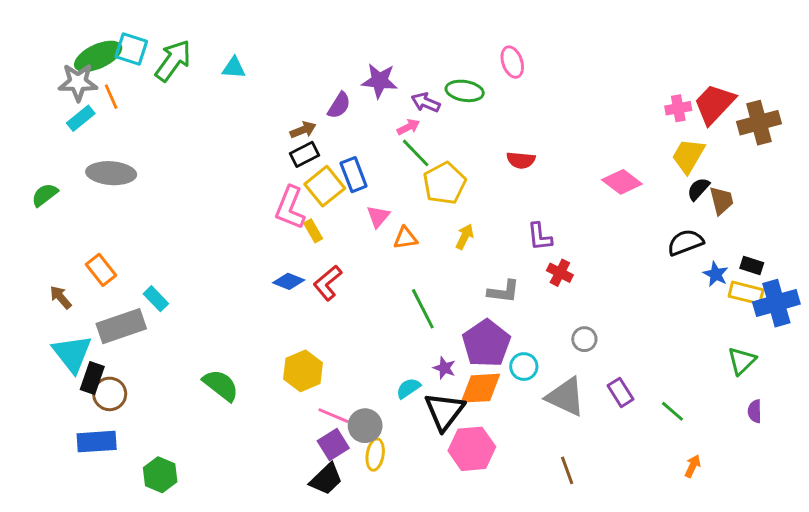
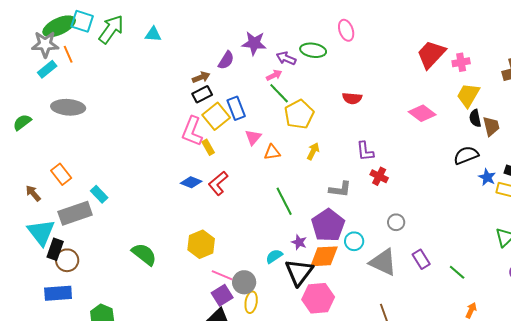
red trapezoid: (714, 104) -> (431, 54), moved
black semicircle: (698, 189) -> (475, 118), turned -54

